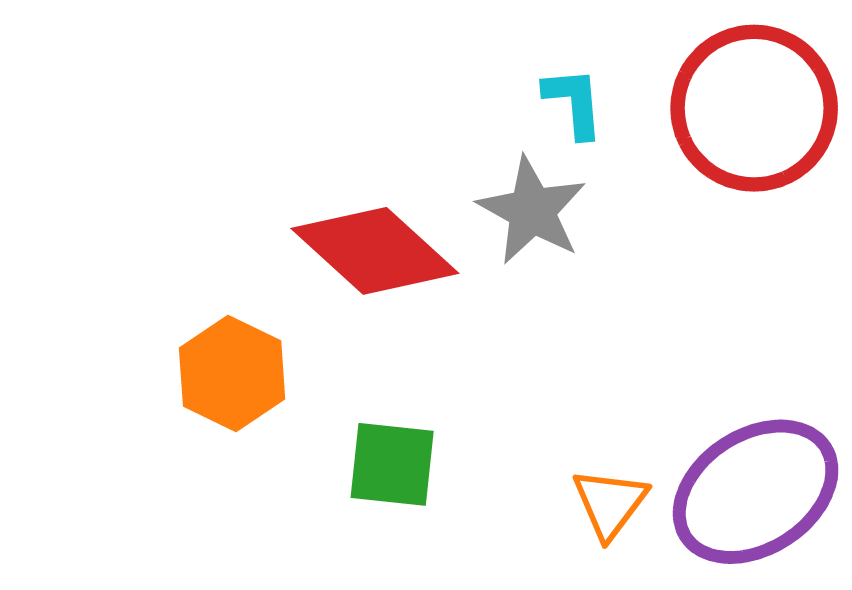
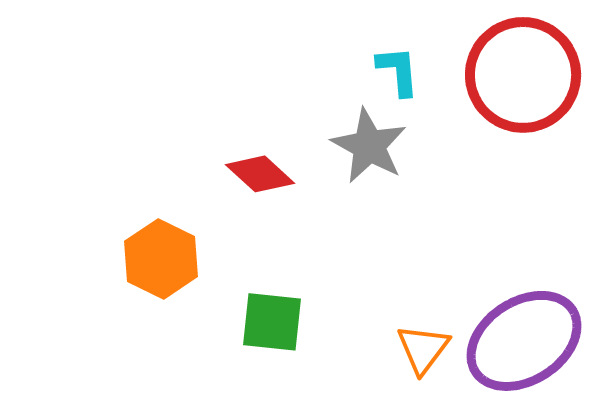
red diamond: (375, 251) -> (260, 174), size x0.6

